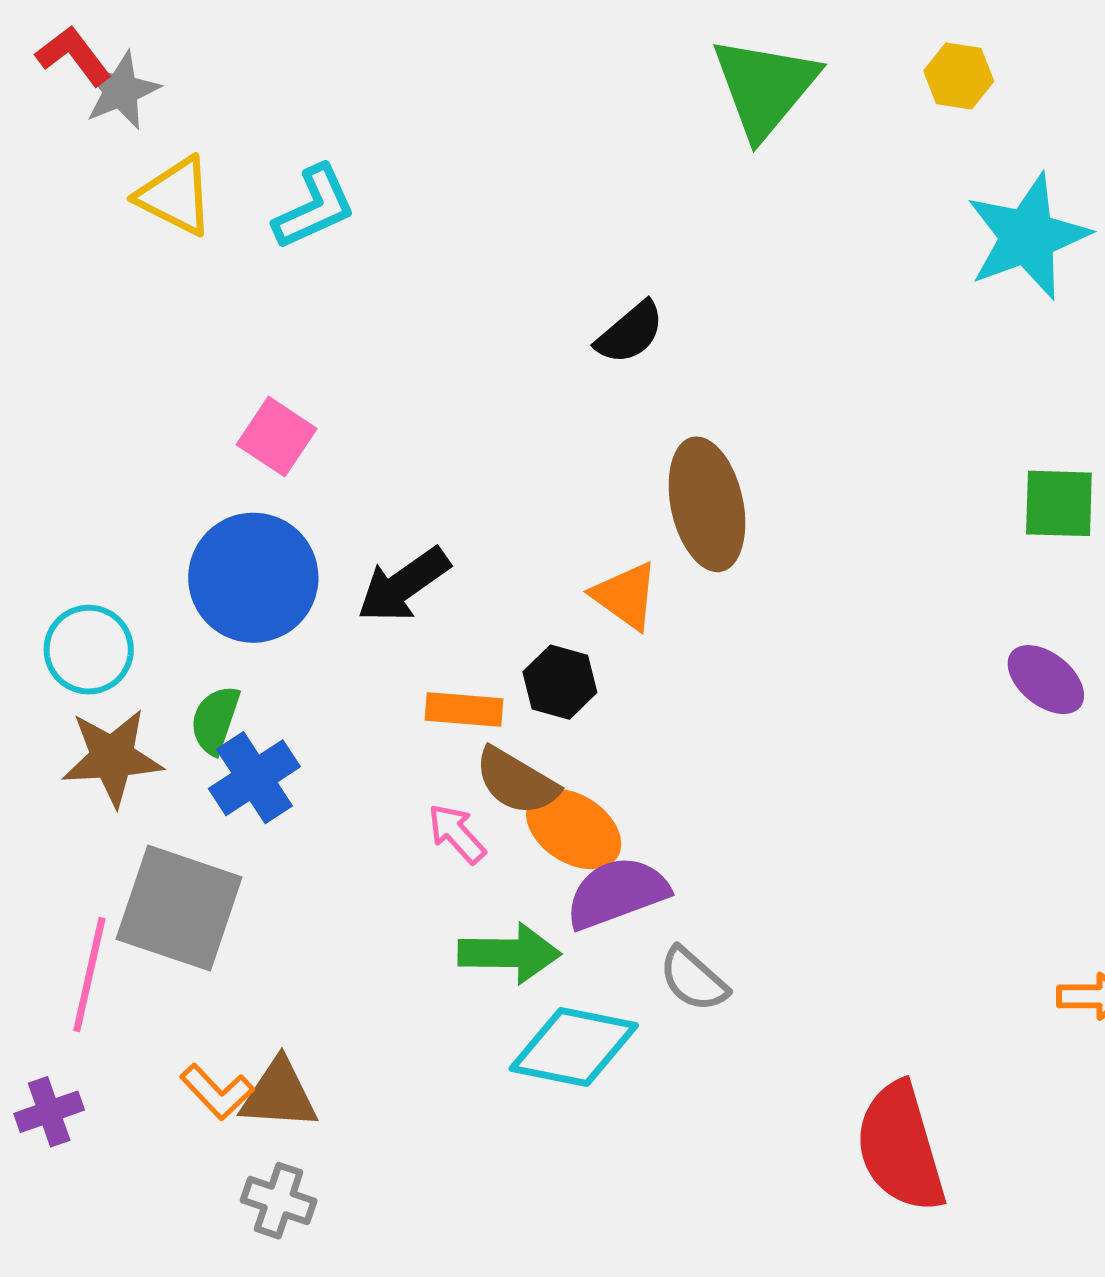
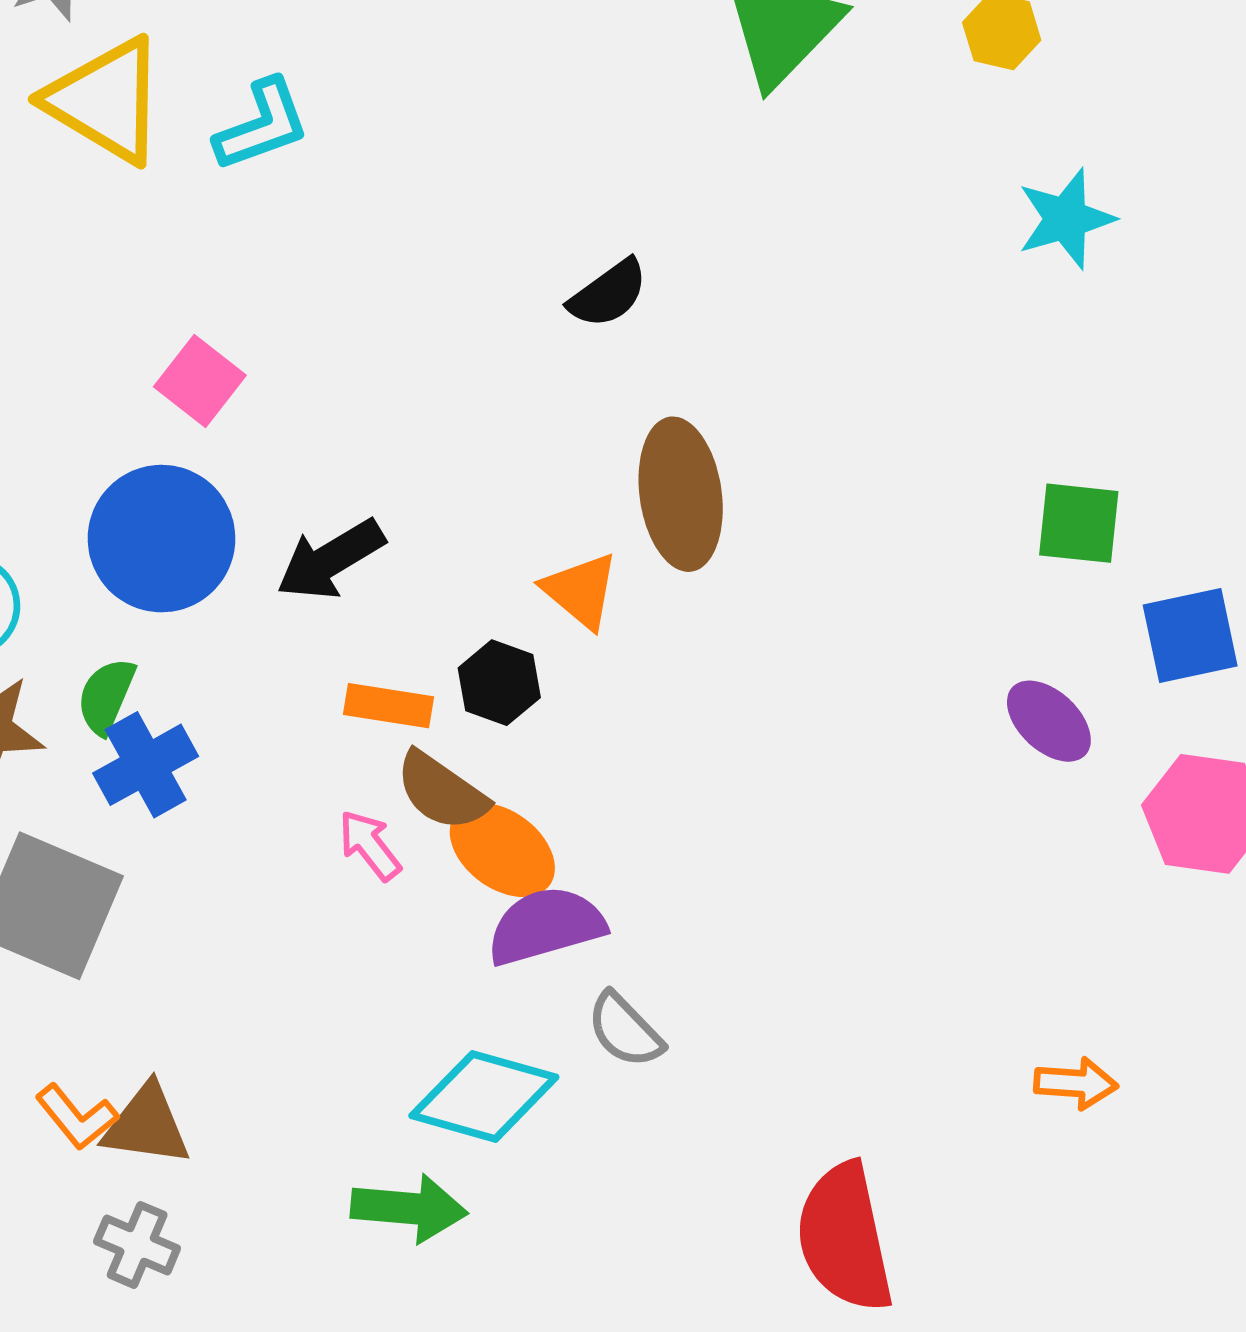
yellow triangle: (175, 196) -> (106, 101), size x1.4
cyan star: (1028, 237) -> (1066, 219), size x0.7
green arrow: (509, 953) -> (409, 1208), moved

